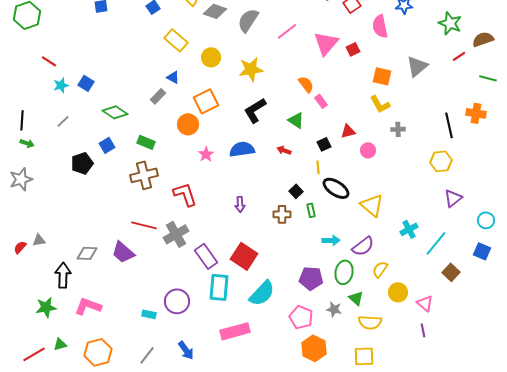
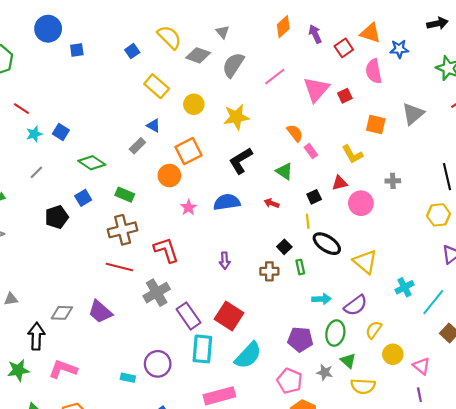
yellow L-shape: (380, 104) -> (352, 154), moved
pink circle: (368, 150) -> (361, 203), size x1.5
red line: (144, 225) -> (119, 267), moved

